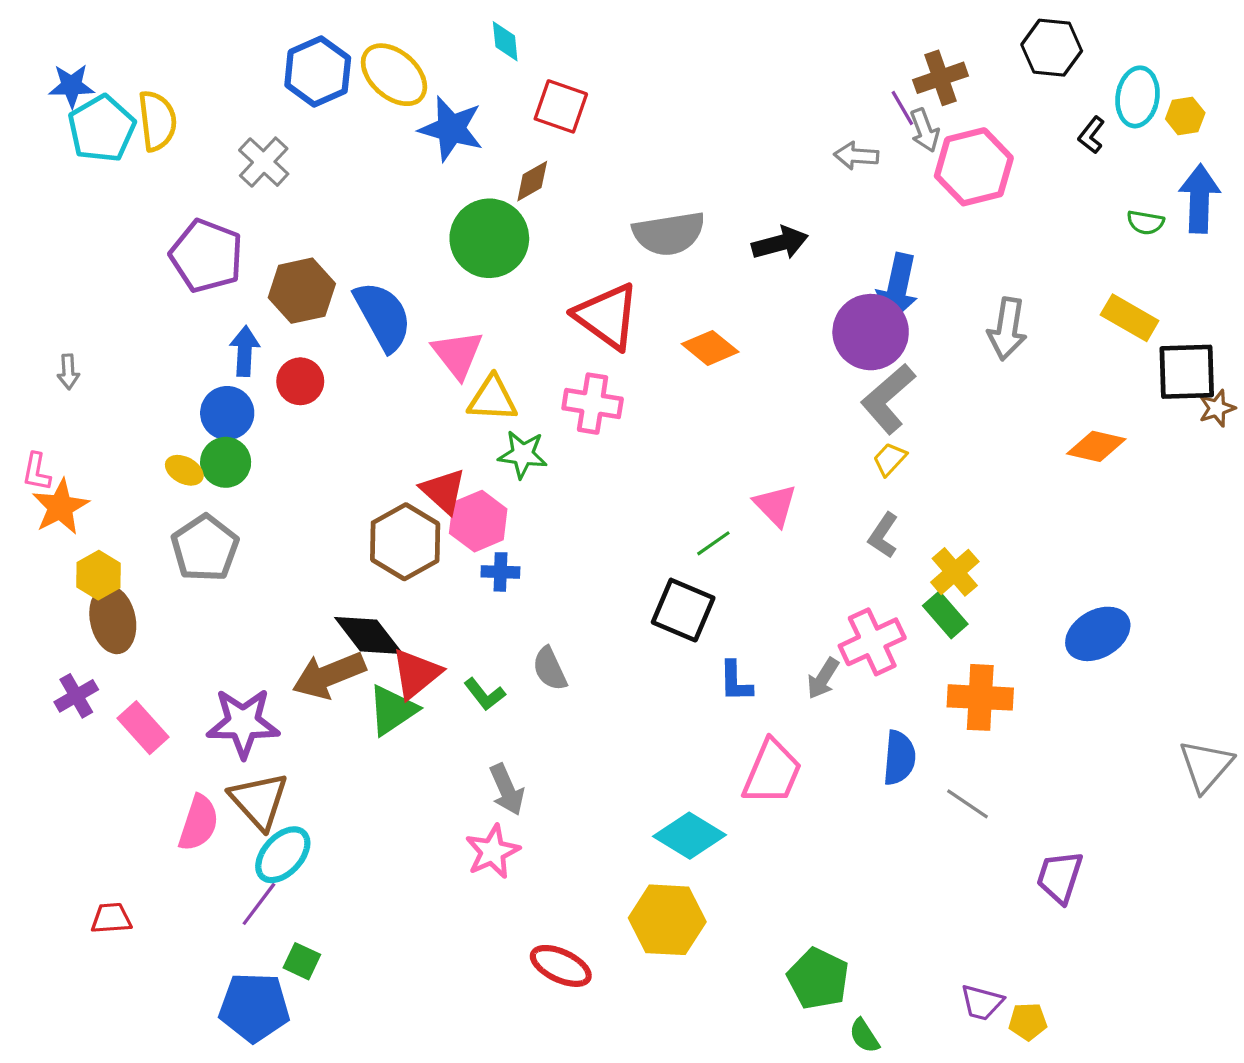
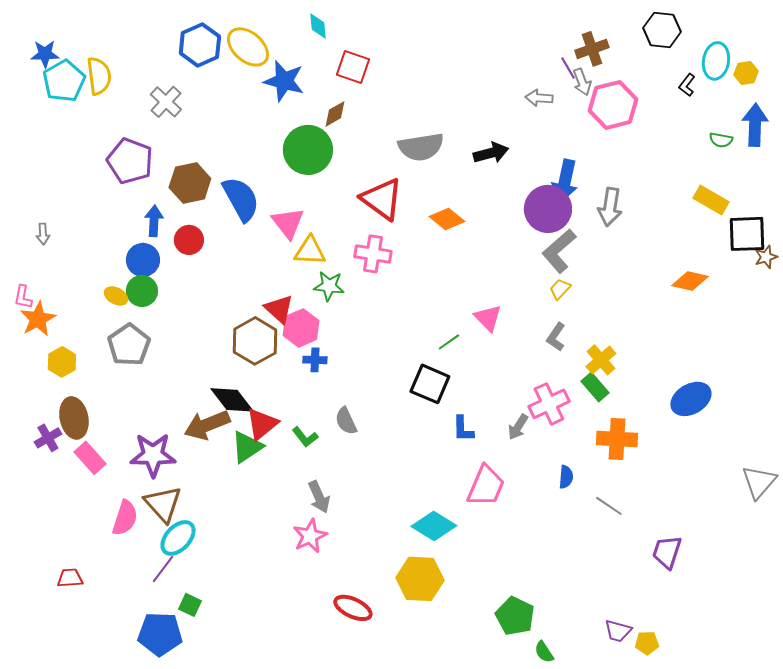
gray arrow: (1007, 329) -> (610, 207), moved
brown ellipse: (113, 620) -> (74, 418), moved
blue semicircle: (899, 758) -> (566, 477), size x0.7

